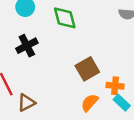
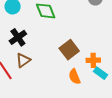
brown triangle: (26, 103) -> (23, 60), moved
orange semicircle: (90, 103) -> (75, 77), turned -56

